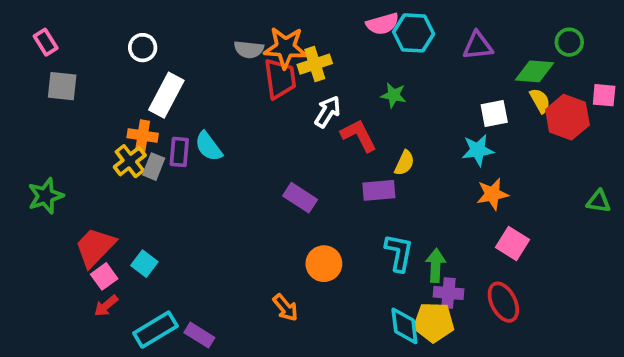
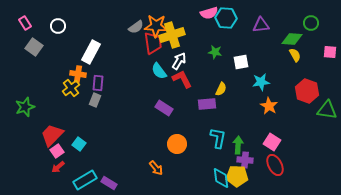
white circle: (143, 48) -> (58, 26), moved
gray semicircle: (249, 49) -> (136, 27), turned -42
yellow cross: (315, 64) -> (172, 35), size x1.4
gray square: (62, 86) -> (34, 47), turned 30
white square: (494, 113) -> (241, 62), moved
red hexagon: (567, 117) -> (307, 91), moved
red L-shape: (359, 135) -> (182, 79), moved
cyan semicircle: (209, 146) -> (159, 71), moved
gray rectangle: (154, 167) -> (95, 100), moved
orange star: (492, 194) -> (269, 106), turned -30
green triangle: (599, 201) -> (327, 110), size x1.5
pink square: (513, 244) -> (272, 142), moved

